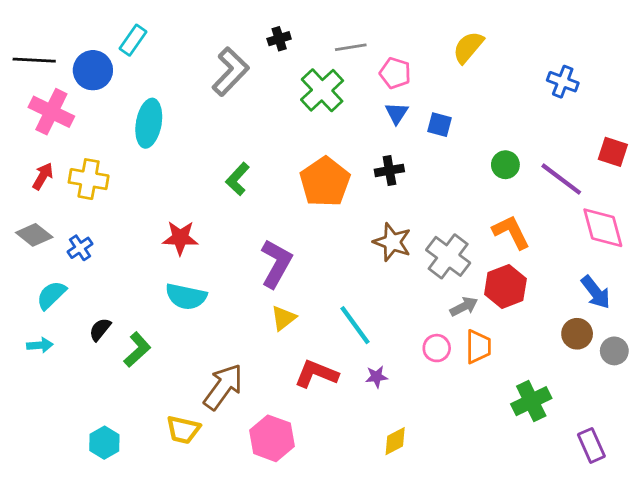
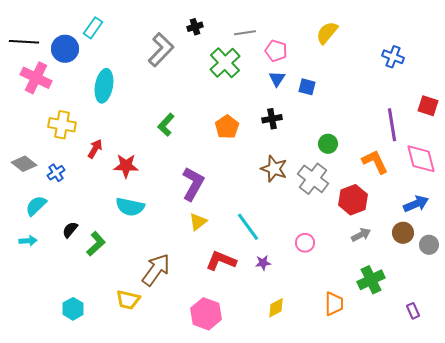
green circle: (505, 165) -> (328, 144), moved
red arrow: (43, 176) -> (95, 149), moved
purple line: (561, 179) -> (392, 125), turned 44
orange pentagon: (325, 182) -> (227, 127), size x0.7
orange L-shape: (511, 232) -> (375, 162), moved
blue arrow: (596, 292) -> (416, 204), turned -75
gray arrow: (464, 307) -> (361, 235), moved
orange trapezoid: (478, 347) -> (334, 304), moved
pink hexagon: (272, 438) -> (206, 314), moved
purple rectangle: (591, 445) -> (413, 311), size x0.7

